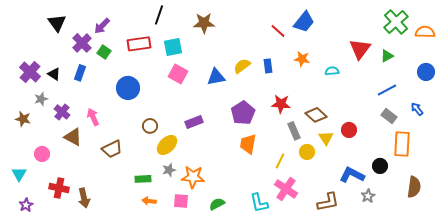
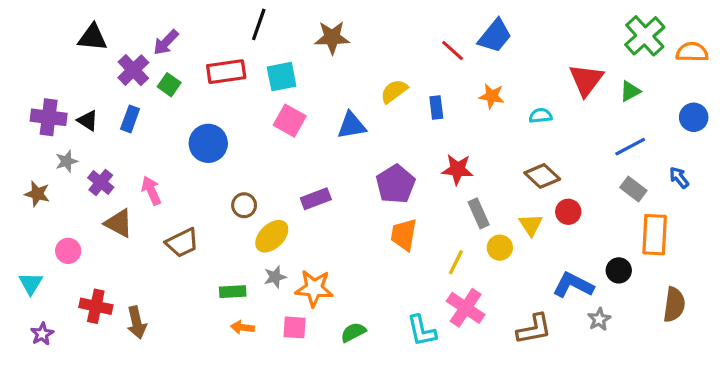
black triangle: (57, 23) -> (93, 37), turned -48
yellow semicircle: (242, 66) -> (394, 91), moved
purple cross: (30, 72) -> (49, 117), turned -35
brown diamond: (316, 115) -> (542, 176), moved

